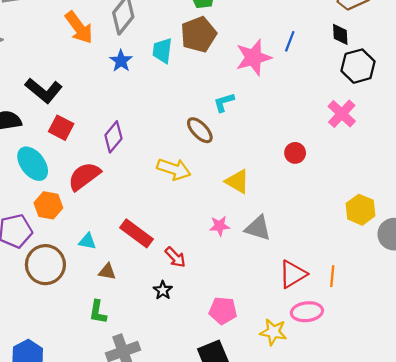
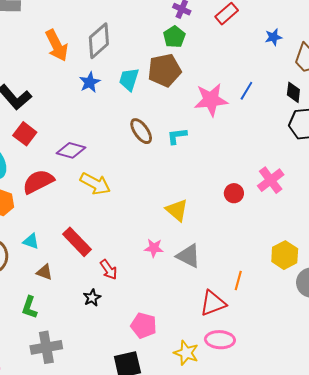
pink cross: (342, 114) -> (271, 180), moved
brown ellipse: (200, 130) -> (141, 131), moved
purple diamond: (113, 137) -> (71, 150), turned 56
yellow arrow: (174, 169) -> (95, 184), moved
orange line: (332, 276) -> (238, 281), moved

